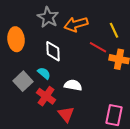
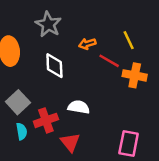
orange arrow: (76, 24) -> (87, 44), moved, size x0.6
cyan semicircle: (44, 73) -> (22, 131), moved, turned 40
red cross: (46, 96) -> (46, 120), turned 36

